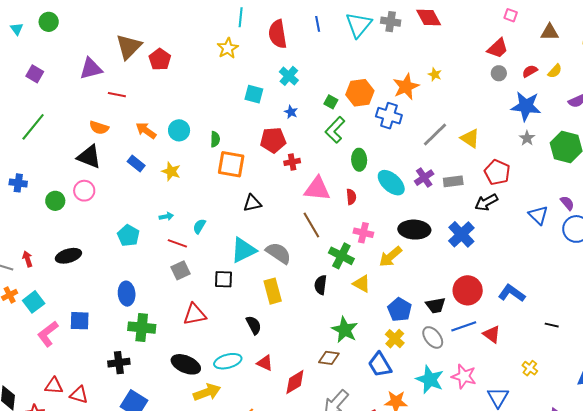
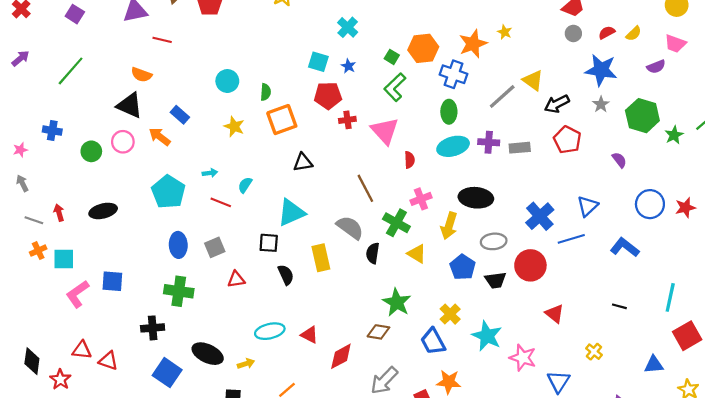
cyan square: (254, 94) -> (318, 62), moved
orange arrow: (146, 130) -> (160, 137), moved
yellow triangle: (470, 138) -> (533, 80), moved
green ellipse: (359, 160) -> (449, 112), moved
orange square: (231, 164) -> (282, 120), turned -32
yellow star: (171, 171) -> (234, 126), moved
purple cross: (424, 178) -> (489, 142), turned 36
cyan ellipse: (391, 183) -> (453, 146), turned -60
pink triangle: (317, 189) -> (385, 131), moved, turned 40
black arrow: (486, 202) -> (557, 104), moved
purple semicircle: (567, 203) -> (619, 160), moved
blue triangle: (538, 215) -> (587, 206), moved, turned 30
pink cross: (363, 233) -> (421, 199), turned -36
blue cross: (461, 234) -> (540, 216), moved
cyan pentagon: (128, 236) -> (168, 192), size x1.4
gray semicircle: (278, 253) -> (350, 228), moved
yellow arrow: (390, 257) -> (449, 226), turned -35
gray square: (181, 270) -> (215, 247), moved
blue L-shape: (512, 293) -> (625, 247), moved
blue ellipse: (127, 294) -> (178, 245), moved
cyan square: (34, 302) -> (64, 259), turned 35
blue pentagon: (400, 310) -> (463, 267), moved
red triangle: (195, 314) -> (236, 279), size x0.7
black semicircle: (254, 325) -> (286, 275), moved
blue line: (464, 326) -> (571, 239), moved
gray ellipse: (433, 337) -> (494, 241), moved, turned -60
black ellipse: (186, 364) -> (208, 354), moved
cyan star: (430, 379) -> (487, 336), moved
yellow arrow: (207, 392) -> (246, 364), size x0.6

